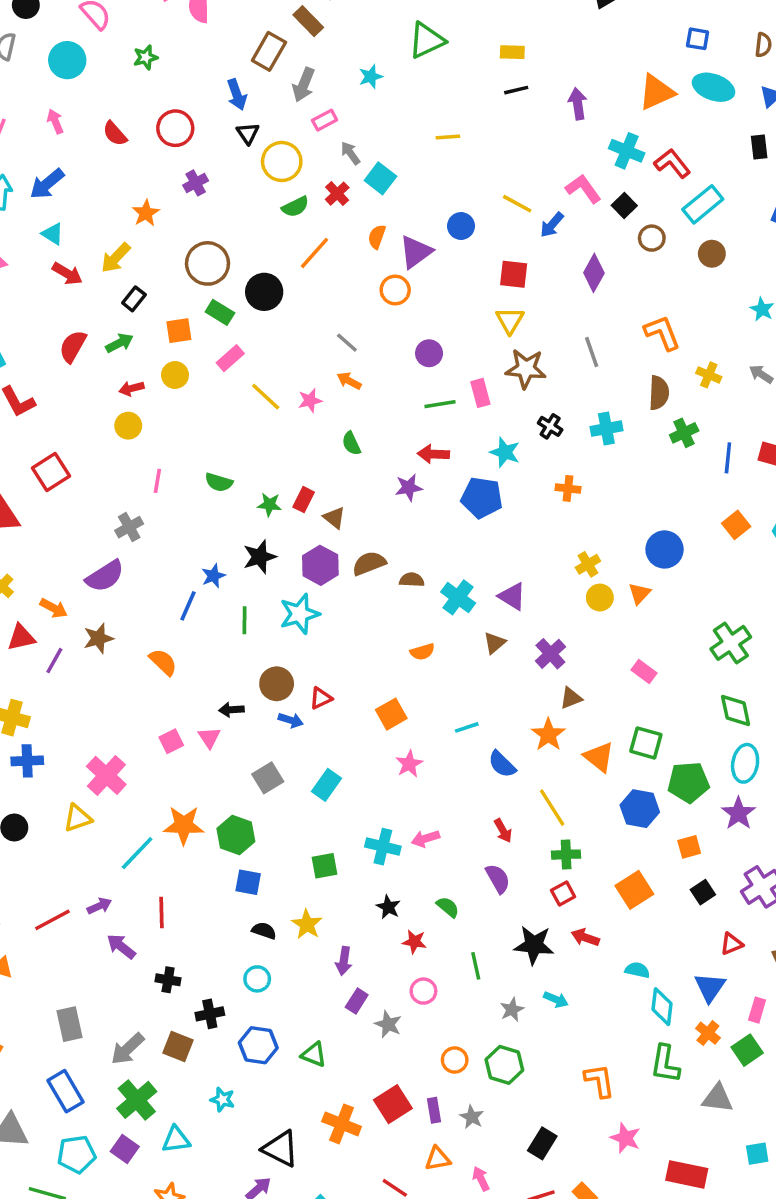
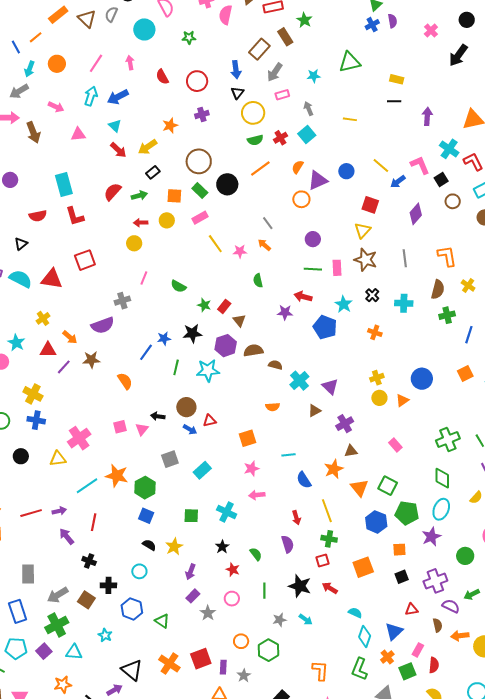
gray arrow: (350, 153) -> (308, 109), moved
pink arrow: (425, 839) -> (257, 495), moved

